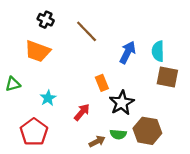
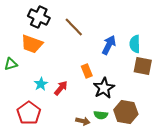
black cross: (46, 20) -> (39, 17), size x1.5
green triangle: (13, 84) -> (11, 64), moved
red arrow: (82, 112) -> (61, 88), moved
brown arrow: (97, 141) -> (83, 121), turned 40

